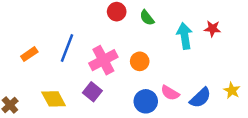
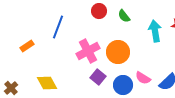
blue line: (67, 48) -> (58, 27), moved
orange circle: (140, 61) -> (118, 52), size x1.5
purple square: (92, 92) -> (98, 77), moved

